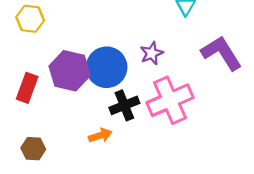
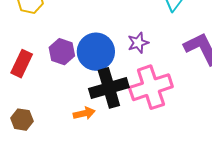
purple hexagon: (70, 71) -> (62, 52), size x0.7
black cross: (124, 105) -> (109, 88), size x1.4

